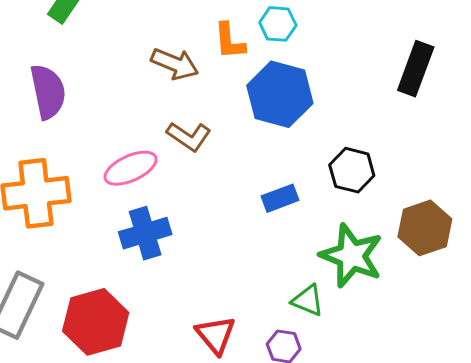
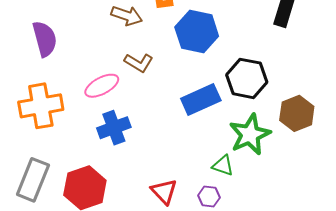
black hexagon: (352, 170) -> (247, 78), size x1.4
blue rectangle: (280, 198) -> (201, 100), size x1.6
green star: (351, 256) -> (250, 134), turned 30

